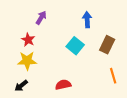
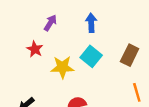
blue arrow: (87, 20) -> (91, 23), moved
yellow star: (27, 61) -> (62, 67), moved

